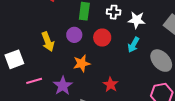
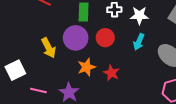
purple circle: (74, 35) -> (76, 38), size x1.5
pink line: (34, 81) -> (38, 91), turned 35
red star: (111, 85) -> (111, 73), moved

